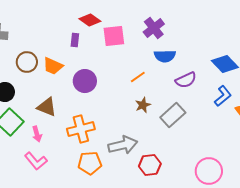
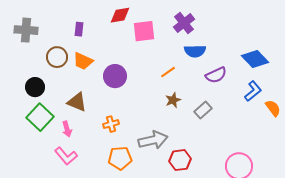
red diamond: (90, 20) -> (120, 15), turned -45
purple rectangle: (75, 40) -> (79, 29), moved
gray rectangle: (173, 115) -> (203, 110), size x0.7
orange cross: (81, 129) -> (111, 124), size x0.6

